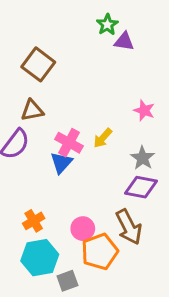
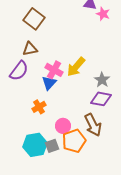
pink star: (144, 110) -> (103, 14), moved
yellow arrow: (103, 138) -> (76, 67), size x1.5
orange cross: (34, 221) -> (39, 107), moved
gray square: (67, 281) -> (52, 146), moved

